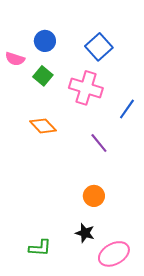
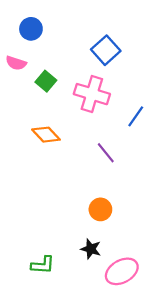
blue circle: (45, 41) -> (31, 29), moved

